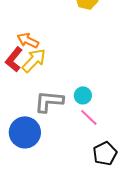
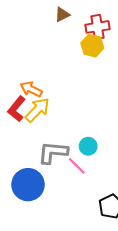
pink line: (89, 117) -> (77, 166), moved

